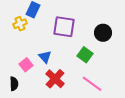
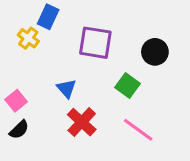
yellow cross: (20, 24) -> (28, 38), turned -32
pink square: (26, 65) -> (16, 101), moved
black semicircle: (14, 84) -> (19, 130), turned 48

